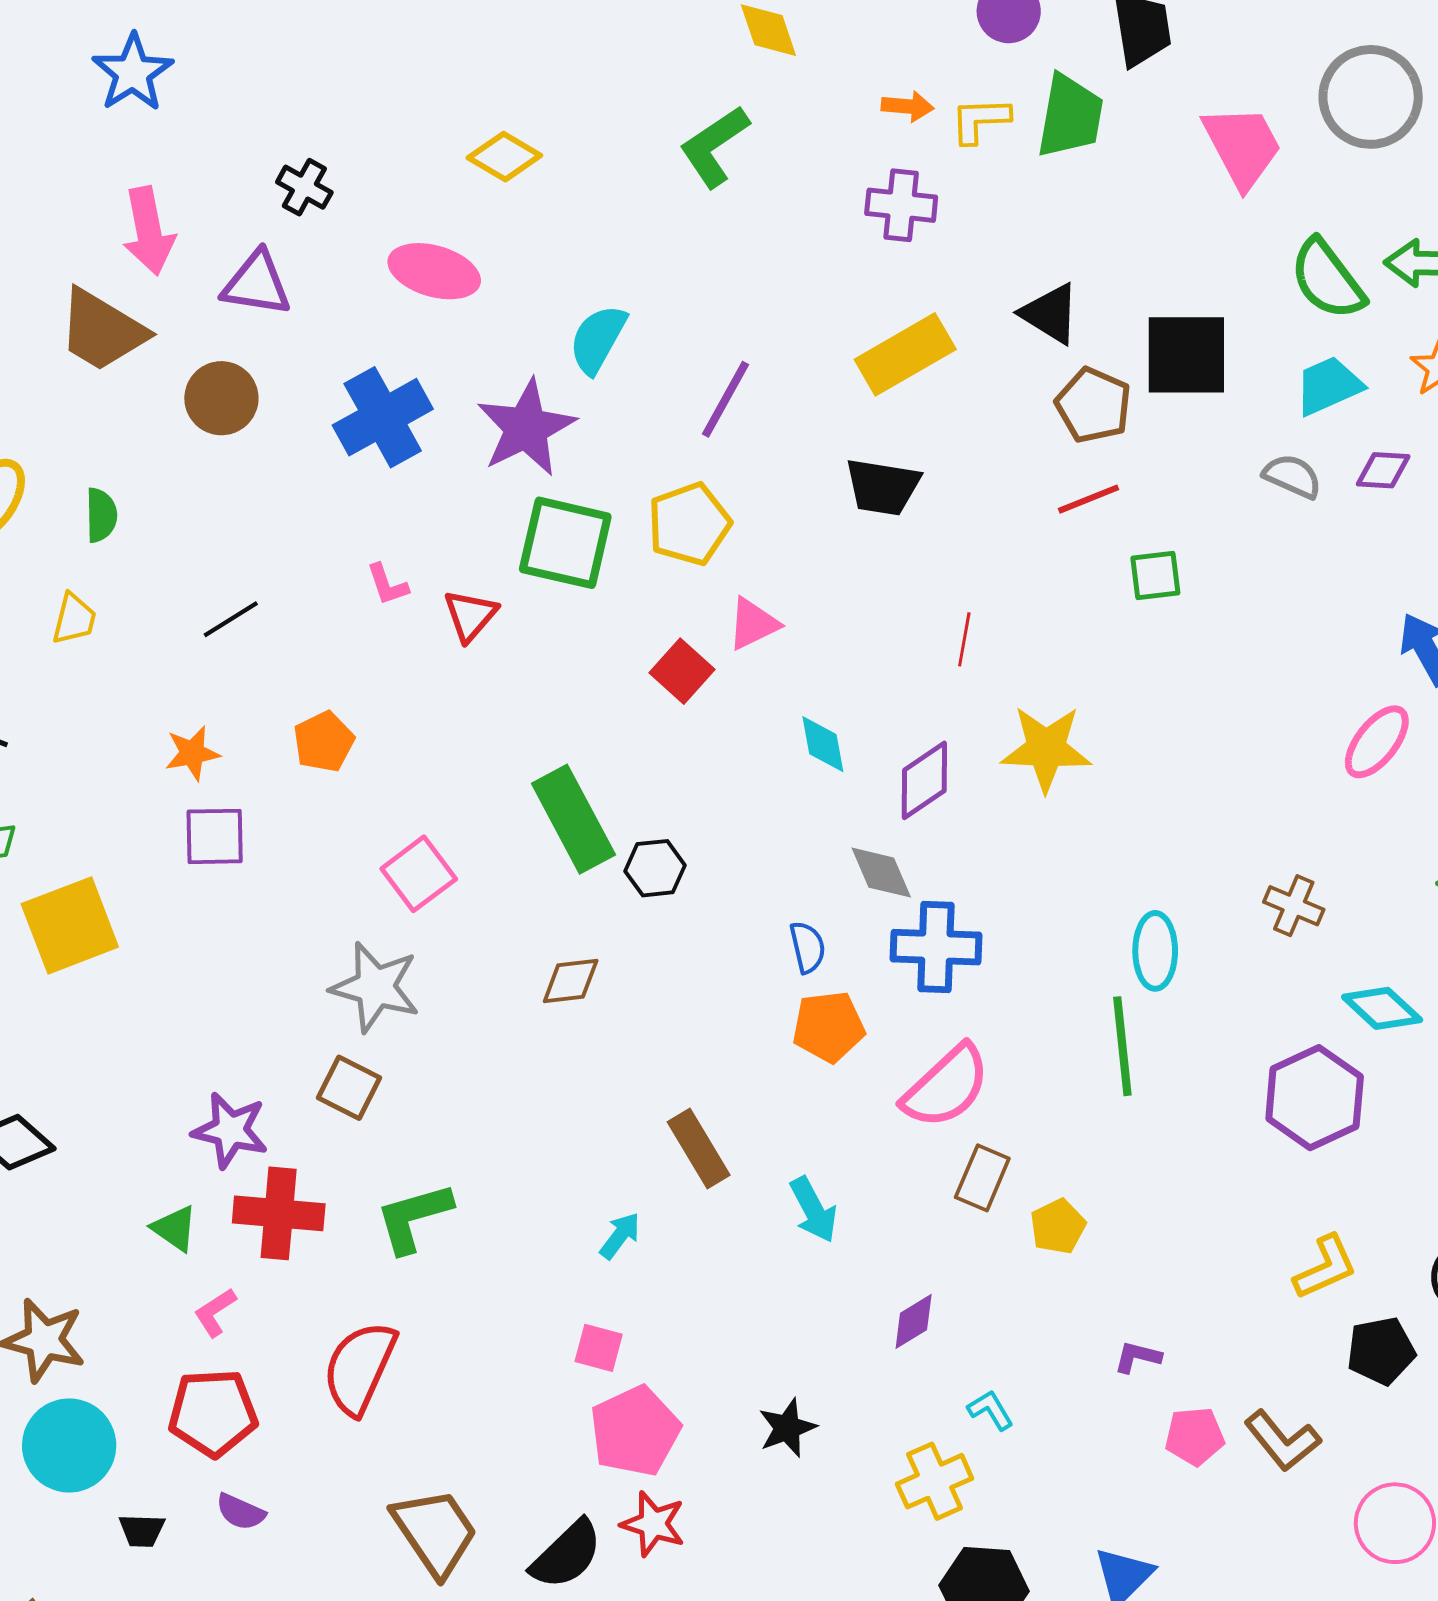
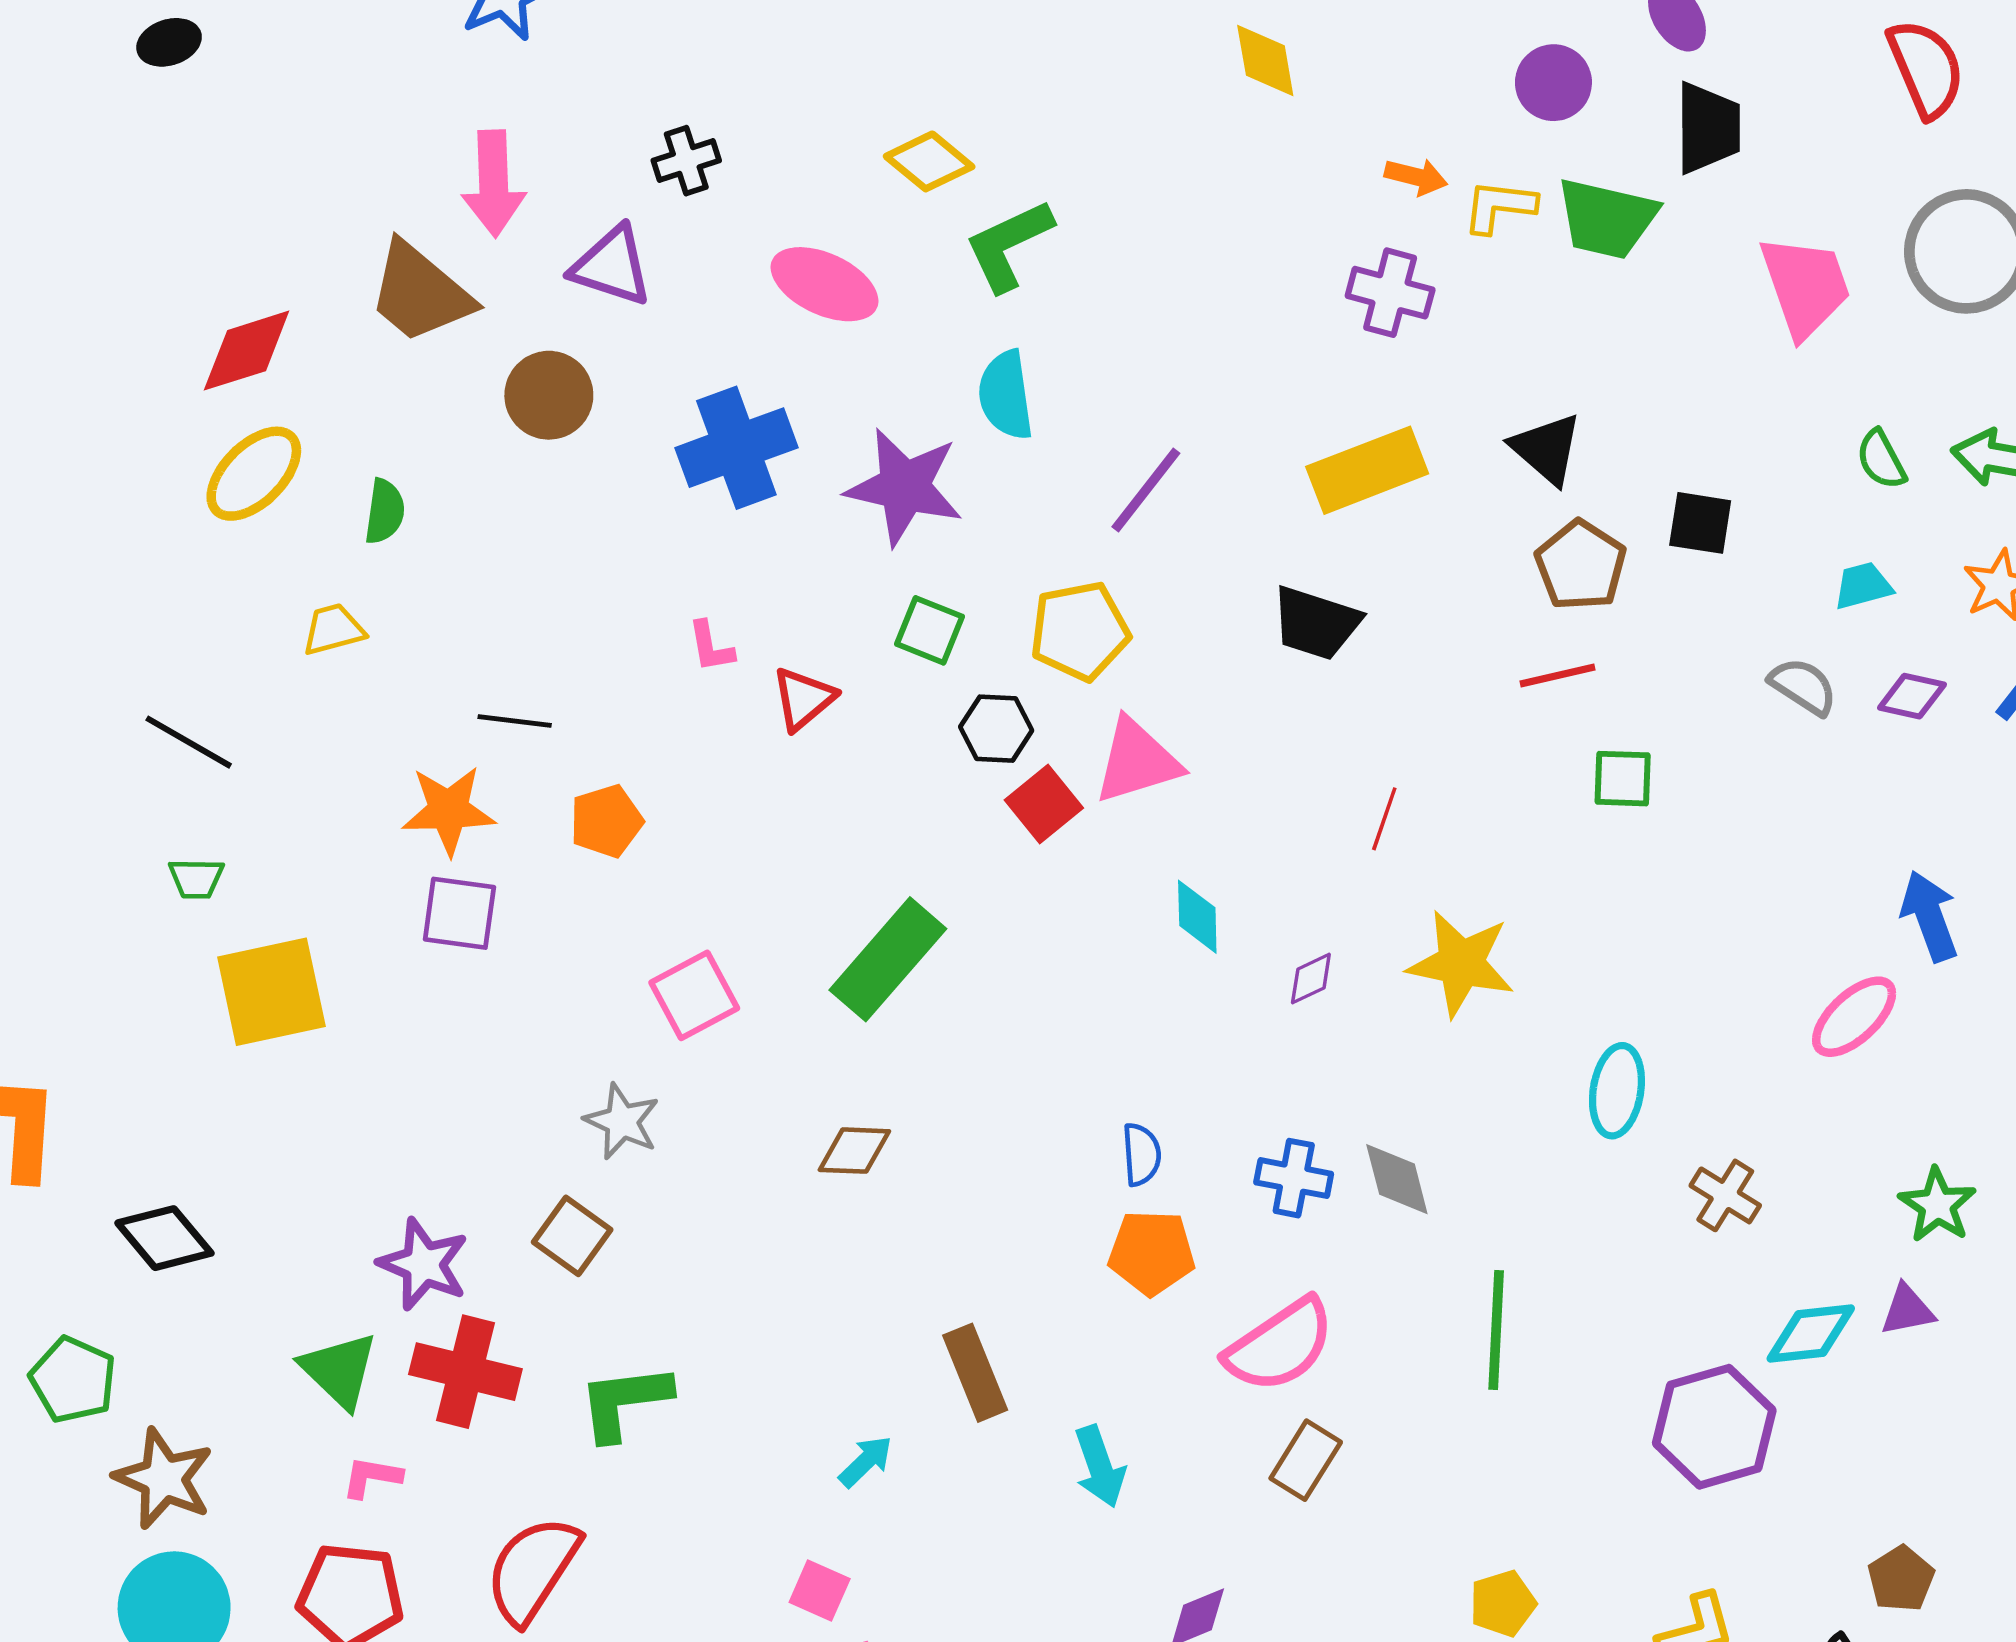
green trapezoid: (1070, 116) -> (1607, 218), turned 84
green L-shape: (714, 146) -> (1009, 245), moved
black cross: (304, 187) -> (686, 161), turned 34
green semicircle: (1327, 279) -> (1881, 460), size x0.6
cyan semicircle: (598, 339) -> (1006, 395), turned -46
black square: (1186, 355) -> (1700, 523), size x0.6
cyan trapezoid: (1329, 386) -> (1863, 586), size x0.7
purple star: (526, 428) -> (904, 487), turned 30
green square: (565, 543) -> (930, 630), size x0.6
yellow trapezoid: (74, 619) -> (333, 629), turned -128
black line: (231, 619) -> (515, 721), moved, turned 30
pink triangle: (753, 624) -> (1137, 761), size x1.4
orange star: (192, 753) -> (448, 810), size x1.4
purple diamond: (924, 780) -> (1311, 978), size x0.6
green rectangle: (573, 819) -> (888, 959), turned 60
black hexagon: (655, 868) -> (996, 729), moved
gray diamond: (881, 873) -> (1397, 1179), moved
blue cross: (936, 947) -> (1294, 1178), size x0.7
cyan ellipse: (1155, 951) -> (1617, 1091), moved
gray star: (375, 987) -> (622, 1121), size x0.7
cyan diamond: (1382, 1008) -> (1811, 1334), turned -58
yellow pentagon: (1058, 1226) -> (1503, 1603), moved
green triangle: (175, 1228) -> (339, 1370), size x1.4
pink L-shape: (215, 1312) -> (372, 1477), turned 34

